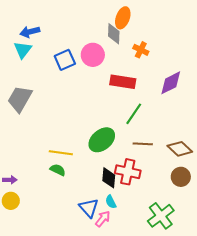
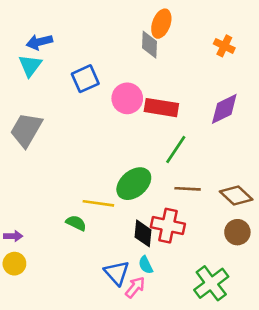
orange cross: (141, 50) -> (224, 46), moved
pink circle: (93, 55) -> (127, 98), moved
yellow line: (61, 153) -> (98, 203), moved

